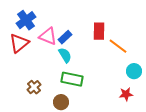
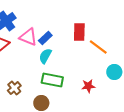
cyan semicircle: (65, 55) -> (45, 56), turned -119
red star: (126, 94) -> (88, 86), moved

